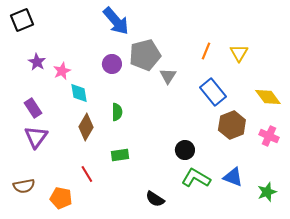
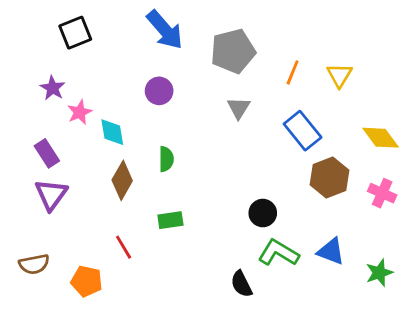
black square: (22, 20) -> (75, 33), moved
gray pentagon: (145, 55) -> (233, 51), moved
pink star: (62, 71) -> (80, 112), moved
black semicircle: (155, 199) -> (241, 284), moved, turned 30

